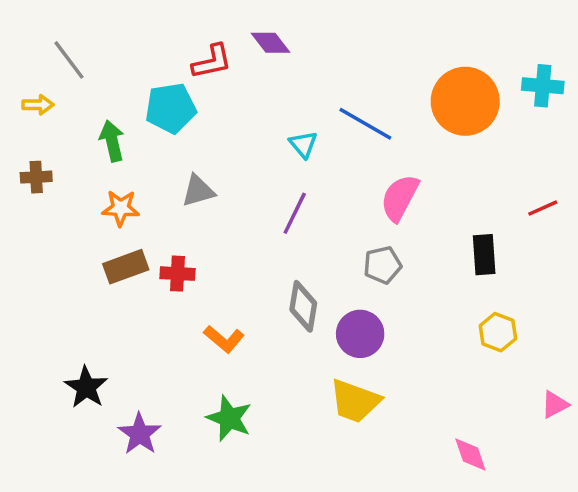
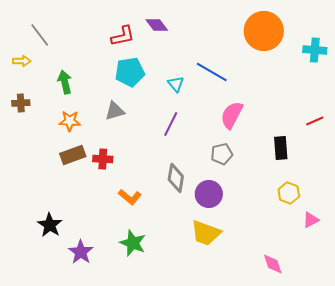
orange circle: (465, 101) -> (264, 31), moved
cyan pentagon: (171, 108) -> (130, 72), moved
pink triangle: (555, 405) -> (311, 220), moved

